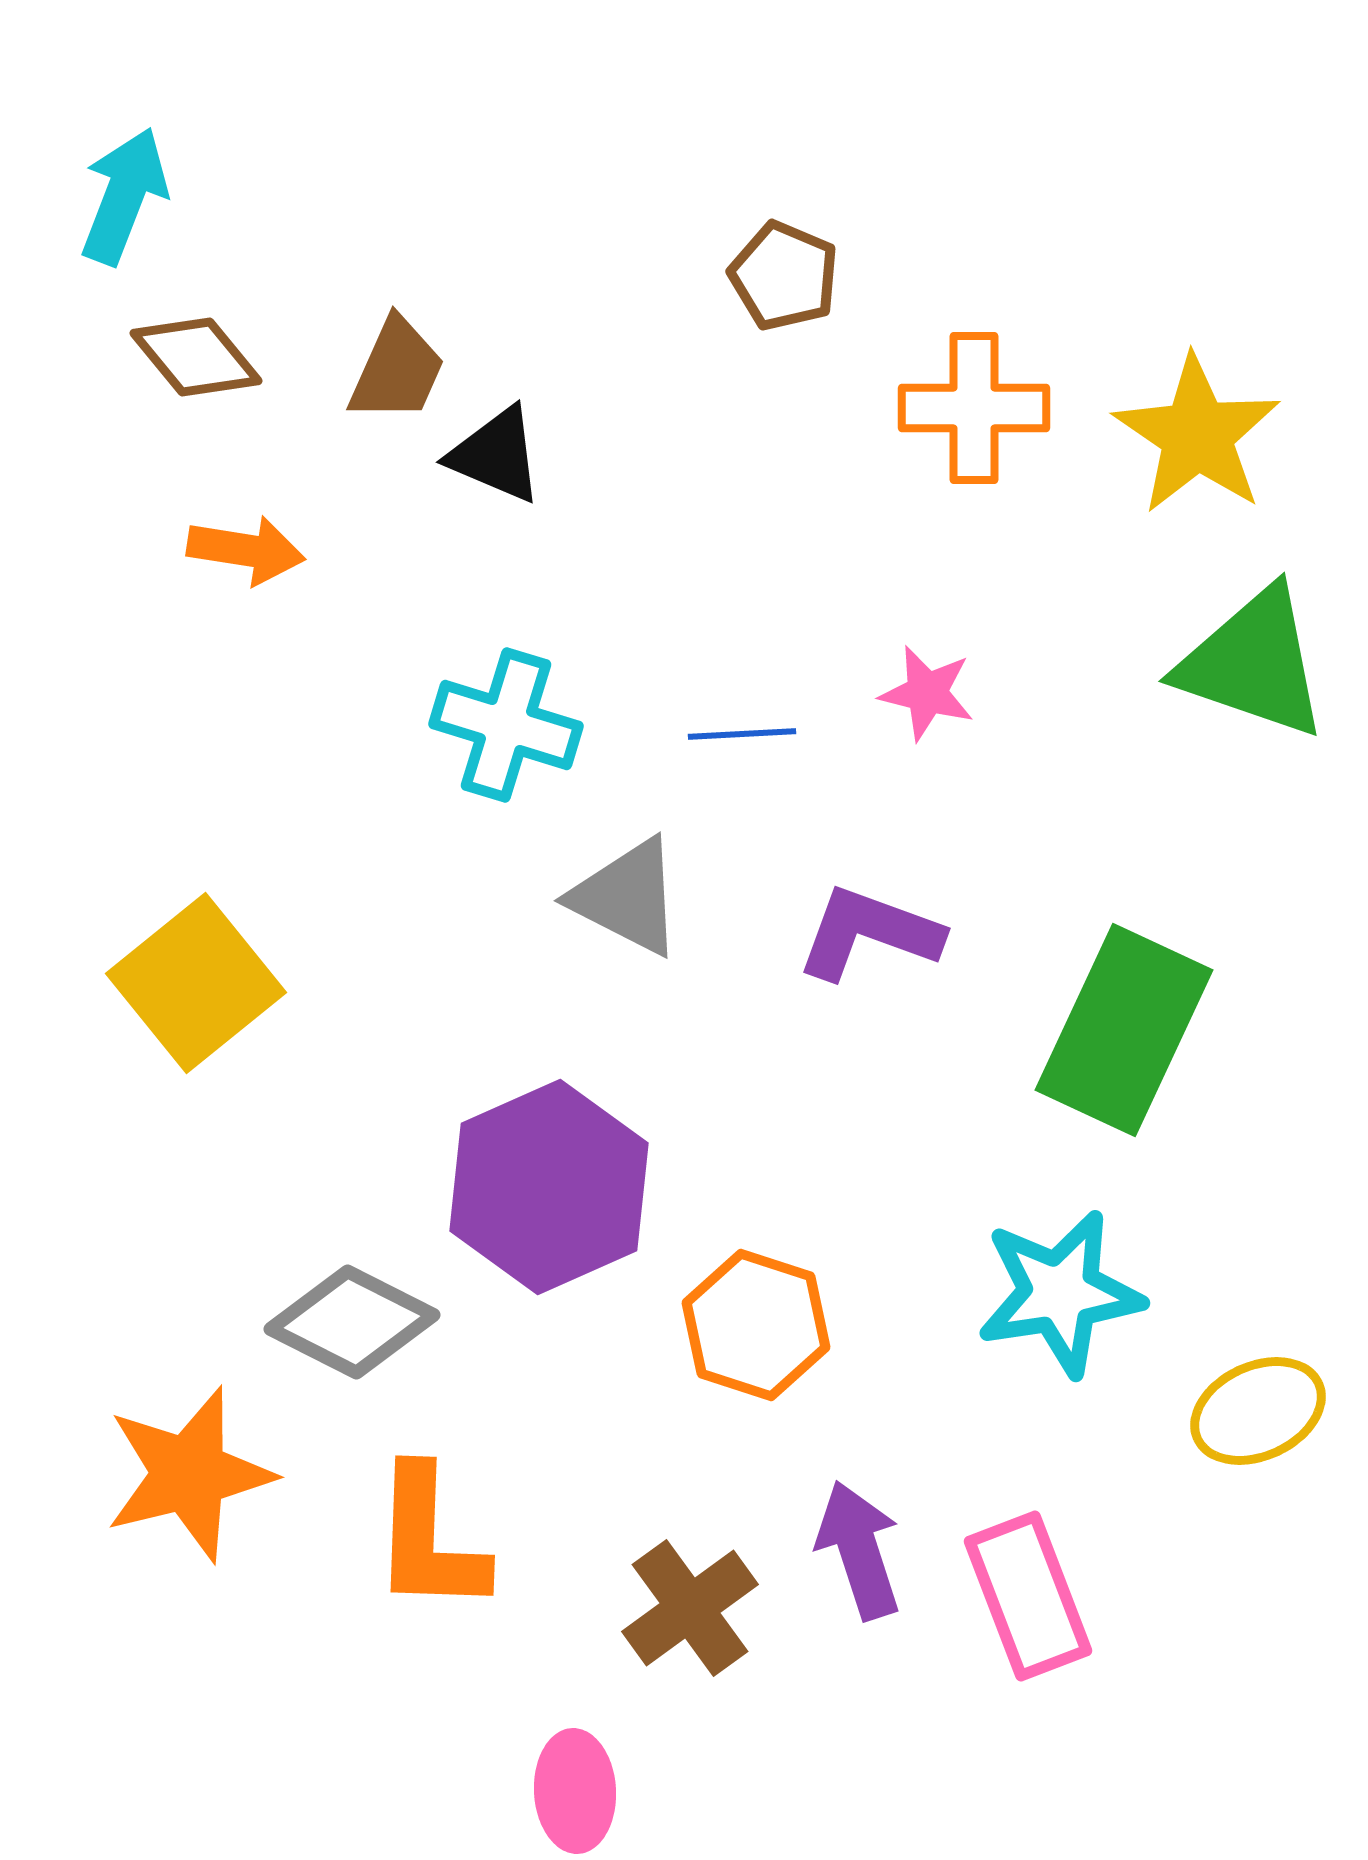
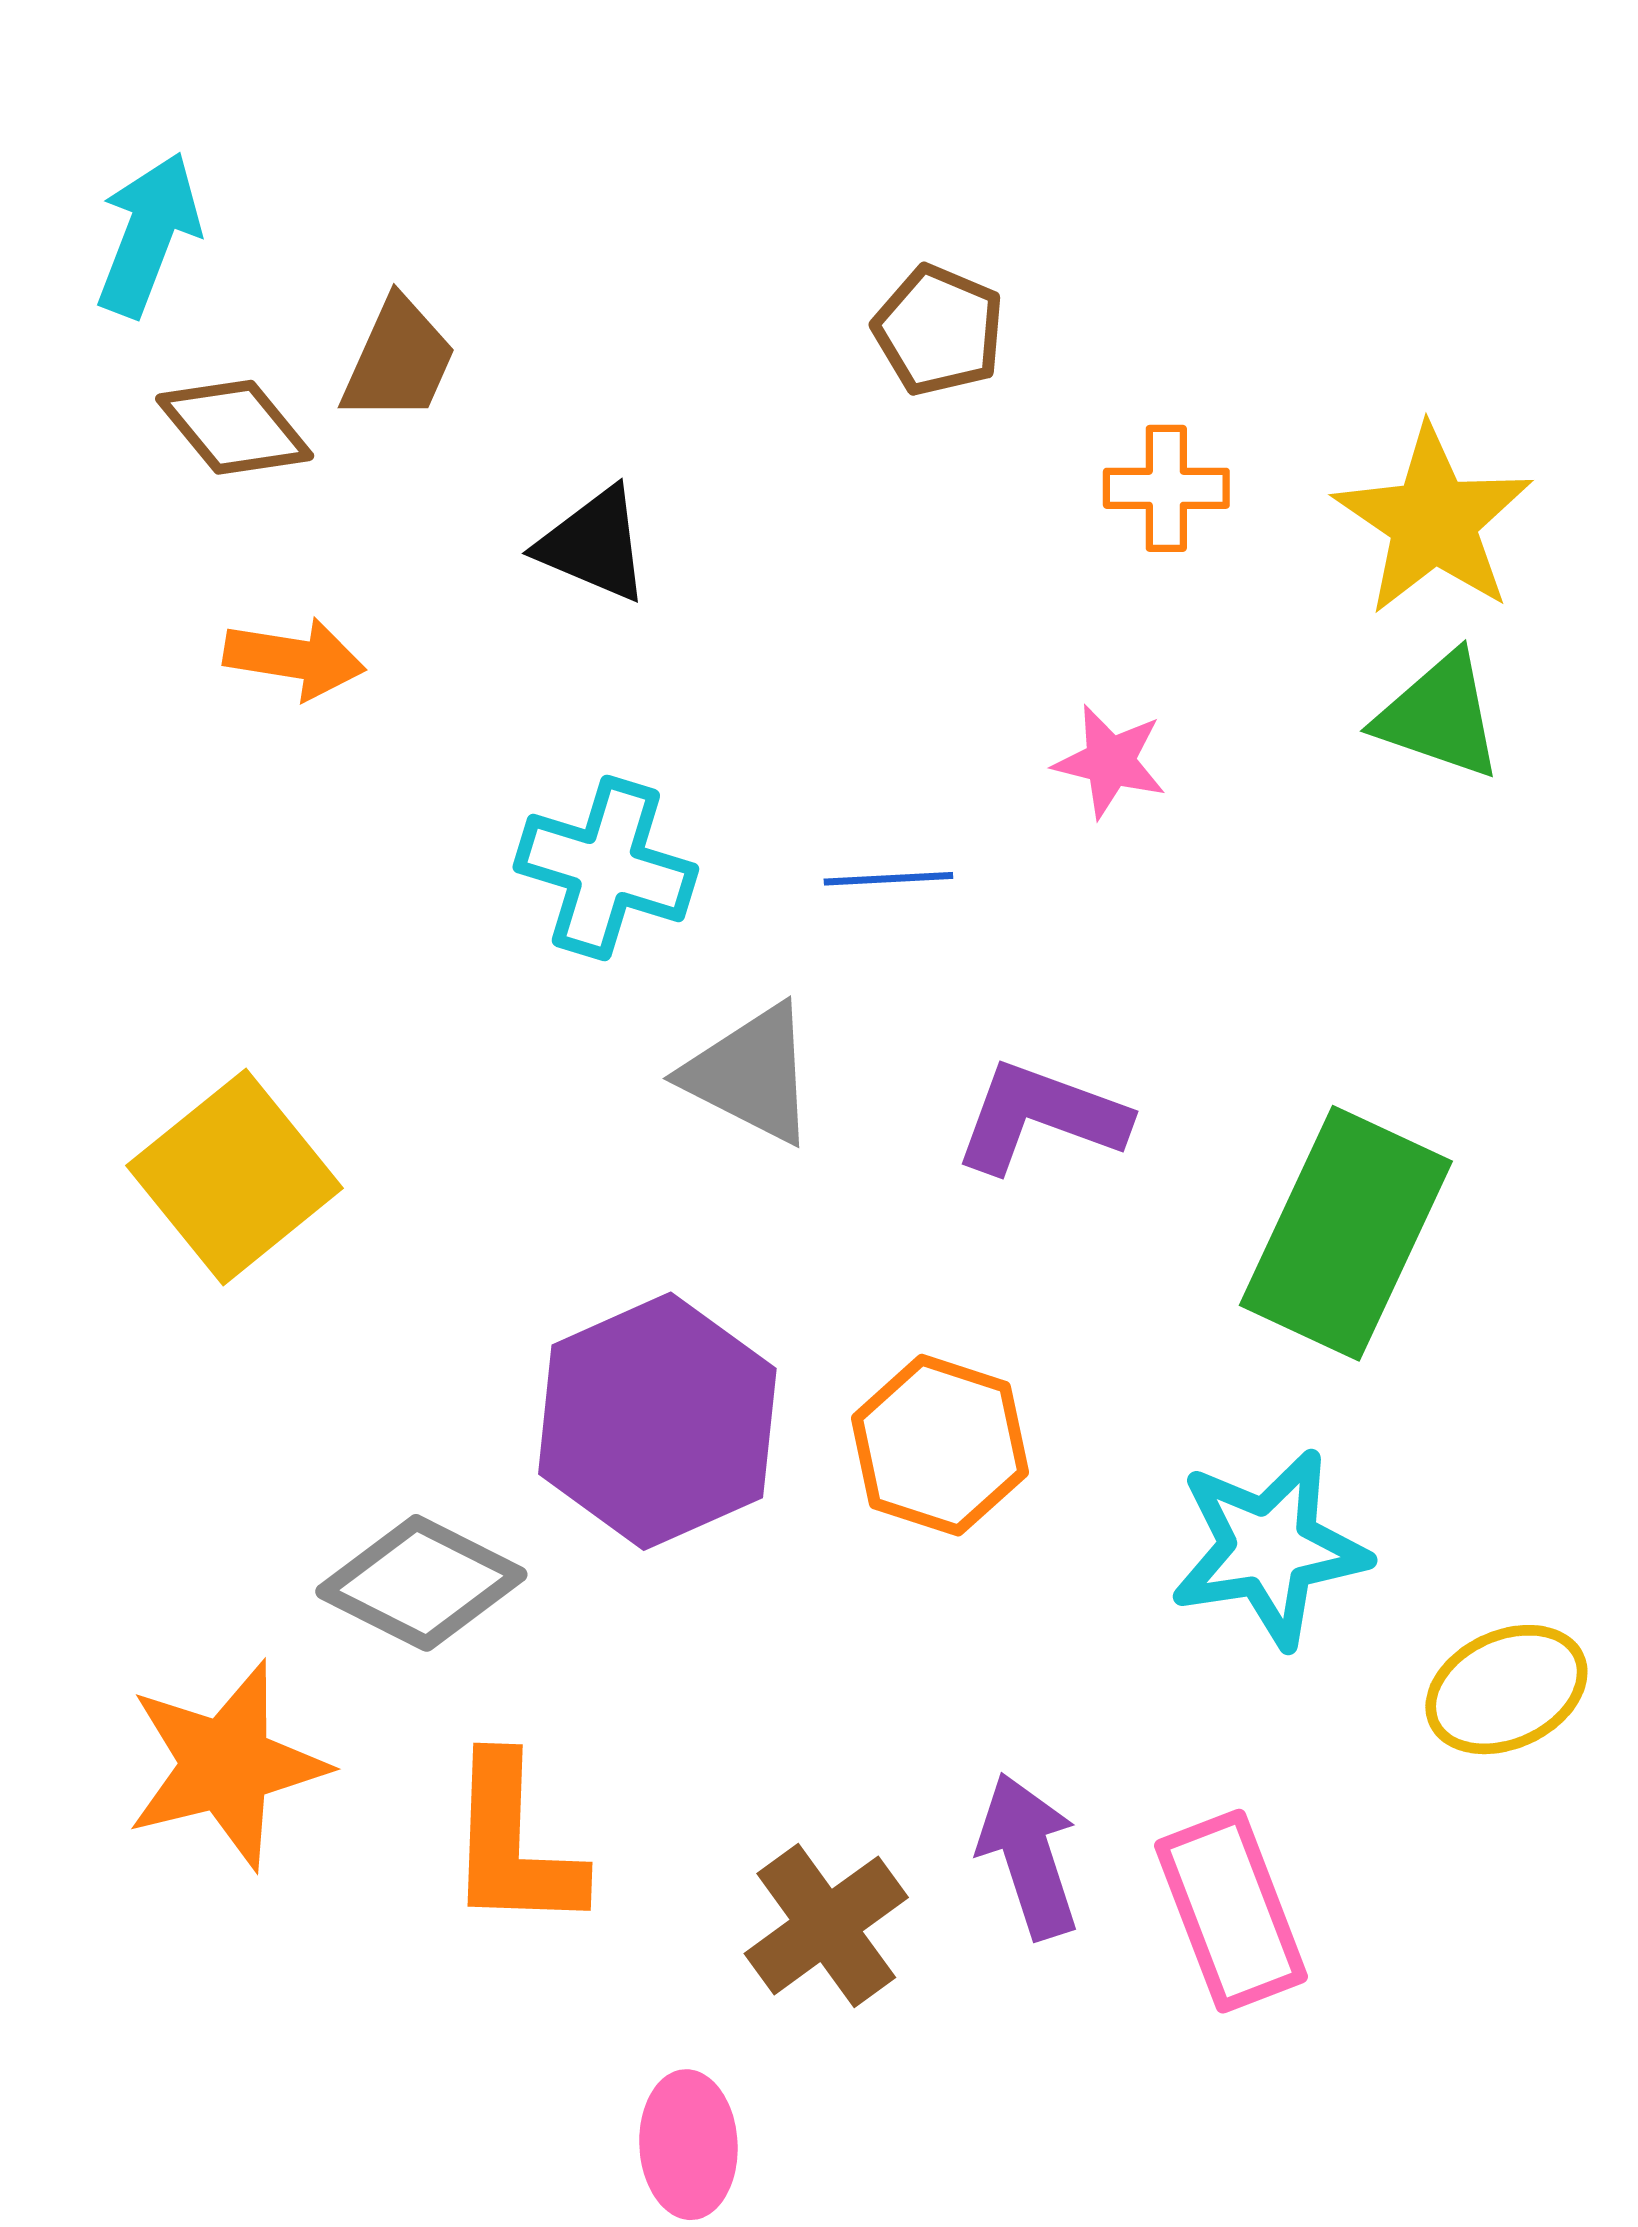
brown trapezoid: (397, 370) -> (399, 360), moved
orange cross: (974, 408) -> (1166, 488), size x0.7
green triangle: (1253, 663) -> (1439, 716), moved, size x0.7
pink star: (927, 693) -> (1110, 761), moved
orange hexagon: (756, 1325) -> (940, 1445), moved

